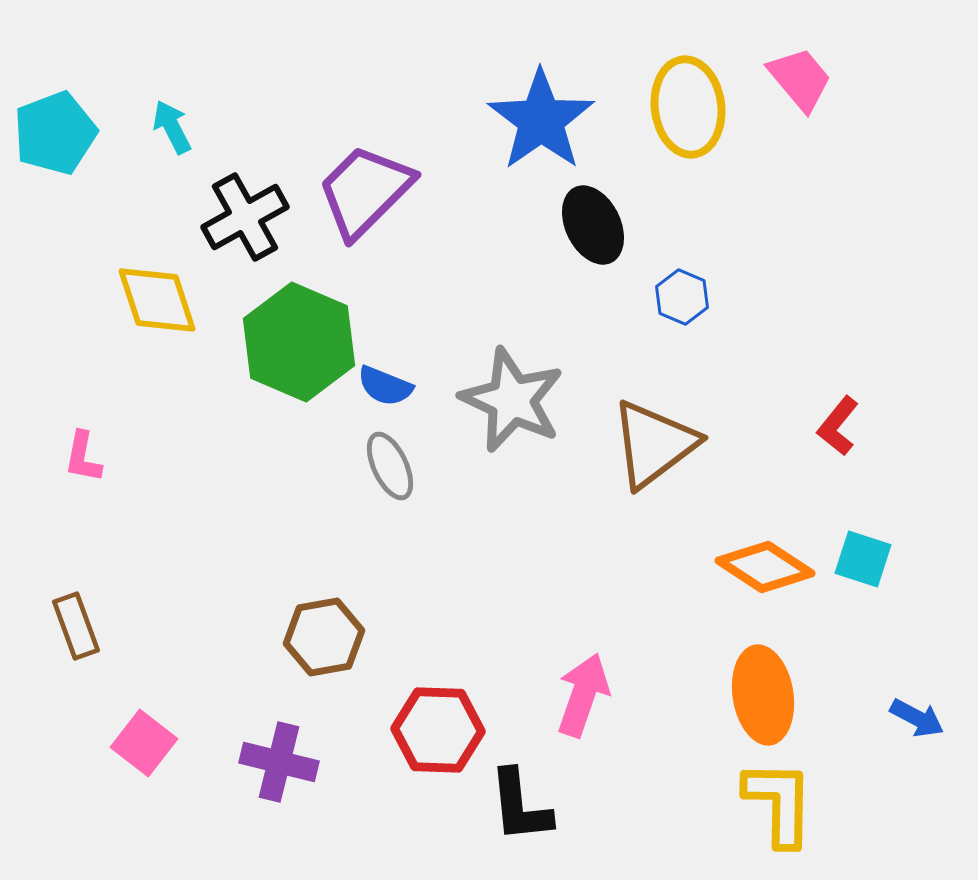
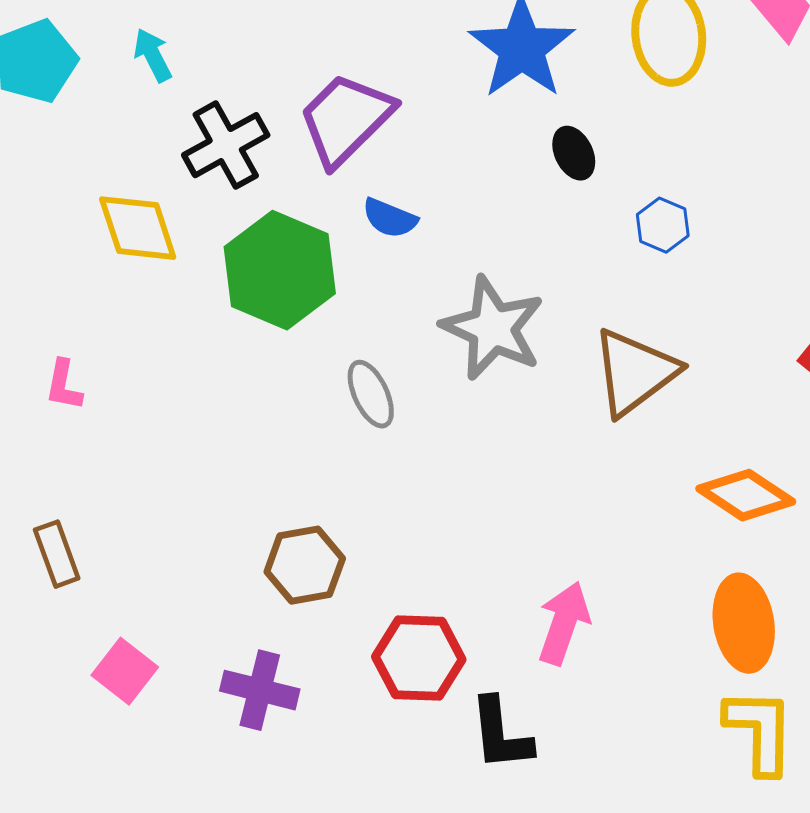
black ellipse: (593, 225) -> (574, 153), size x0.7
blue semicircle: (385, 386) -> (390, 218), moved

